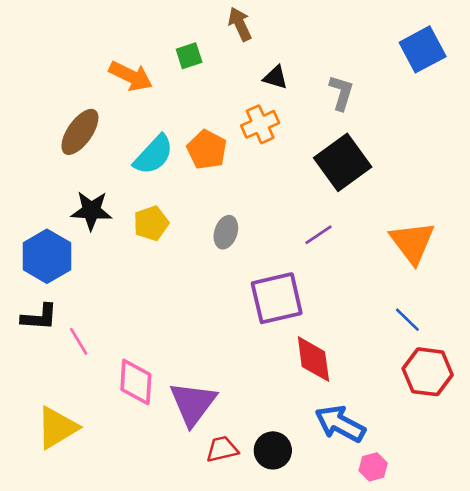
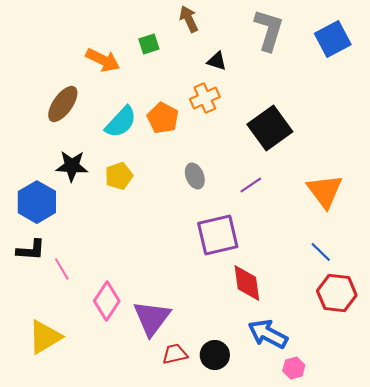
gray L-shape: (341, 93) -> (269, 30), moved, size x1.5
gray ellipse: (226, 232) -> (195, 176), moved, turned -40
pink diamond: (136, 382) -> (107, 301), turned 30

